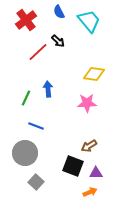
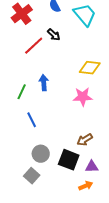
blue line: (36, 126) -> (32, 120), turned 42
gray circle: (25, 153) -> (41, 154), moved, size x0.7

